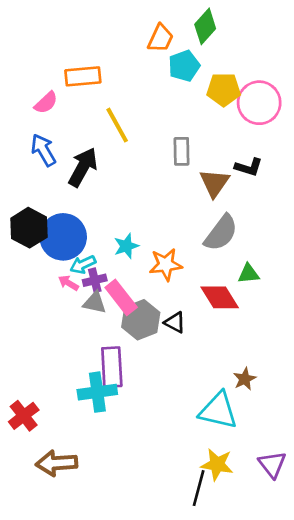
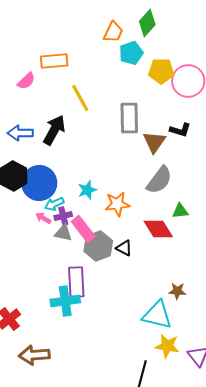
blue arrow: (43, 150) -> (20, 133), moved, turned -60
gray rectangle: (182, 151) -> (129, 118), size x1.4
brown star: (245, 379) -> (177, 291), turned 30
yellow star: (217, 464) -> (167, 346), moved

